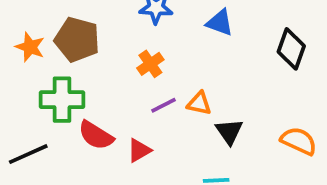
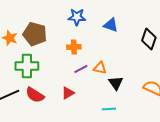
orange cross: (150, 64) -> (74, 47), turned 32
red semicircle: (96, 135) -> (35, 95), moved

